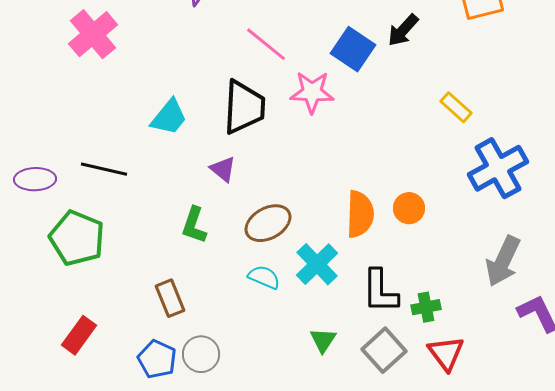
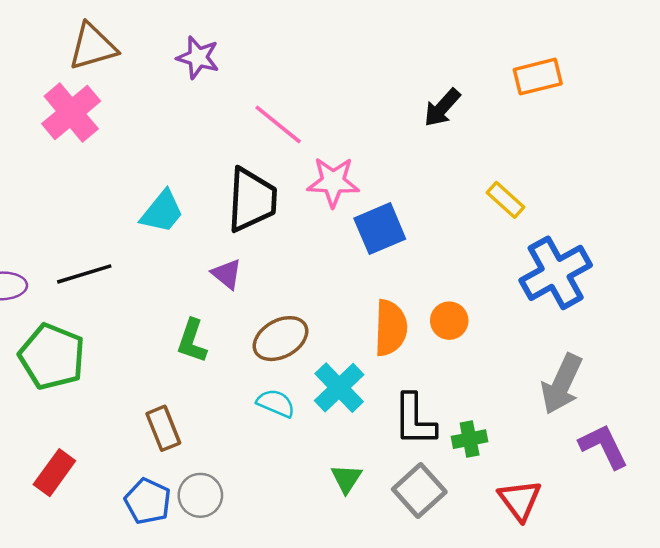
blue square: (353, 49) -> (380, 229), moved, turned 33
black line: (104, 169) -> (84, 274), turned -30
red triangle: (446, 353) -> (520, 500), moved

